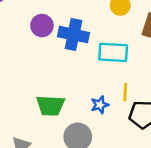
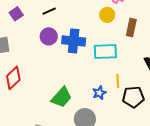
green trapezoid: (50, 106) -> (62, 97), turned -45

